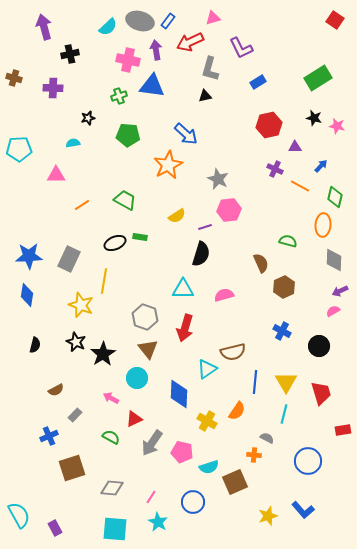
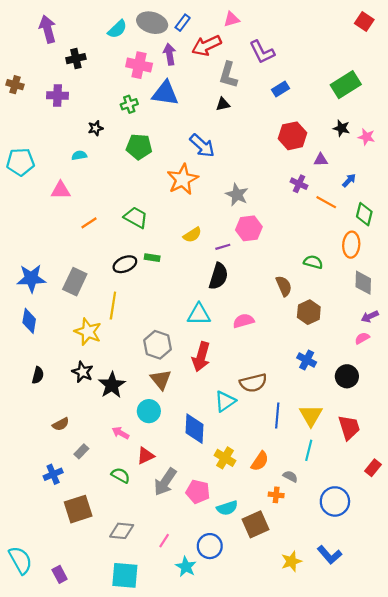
orange semicircle: (237, 411) -> (260, 461), moved
red rectangle: (343, 430) -> (373, 468), turned -42
cyan star: (158, 522) -> (186, 567), moved

